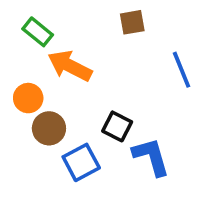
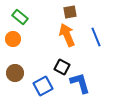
orange arrow: (70, 66) -> (67, 35), moved, turned 40
orange circle: (28, 98) -> (13, 39), moved
brown circle: (49, 128) -> (15, 73), moved

